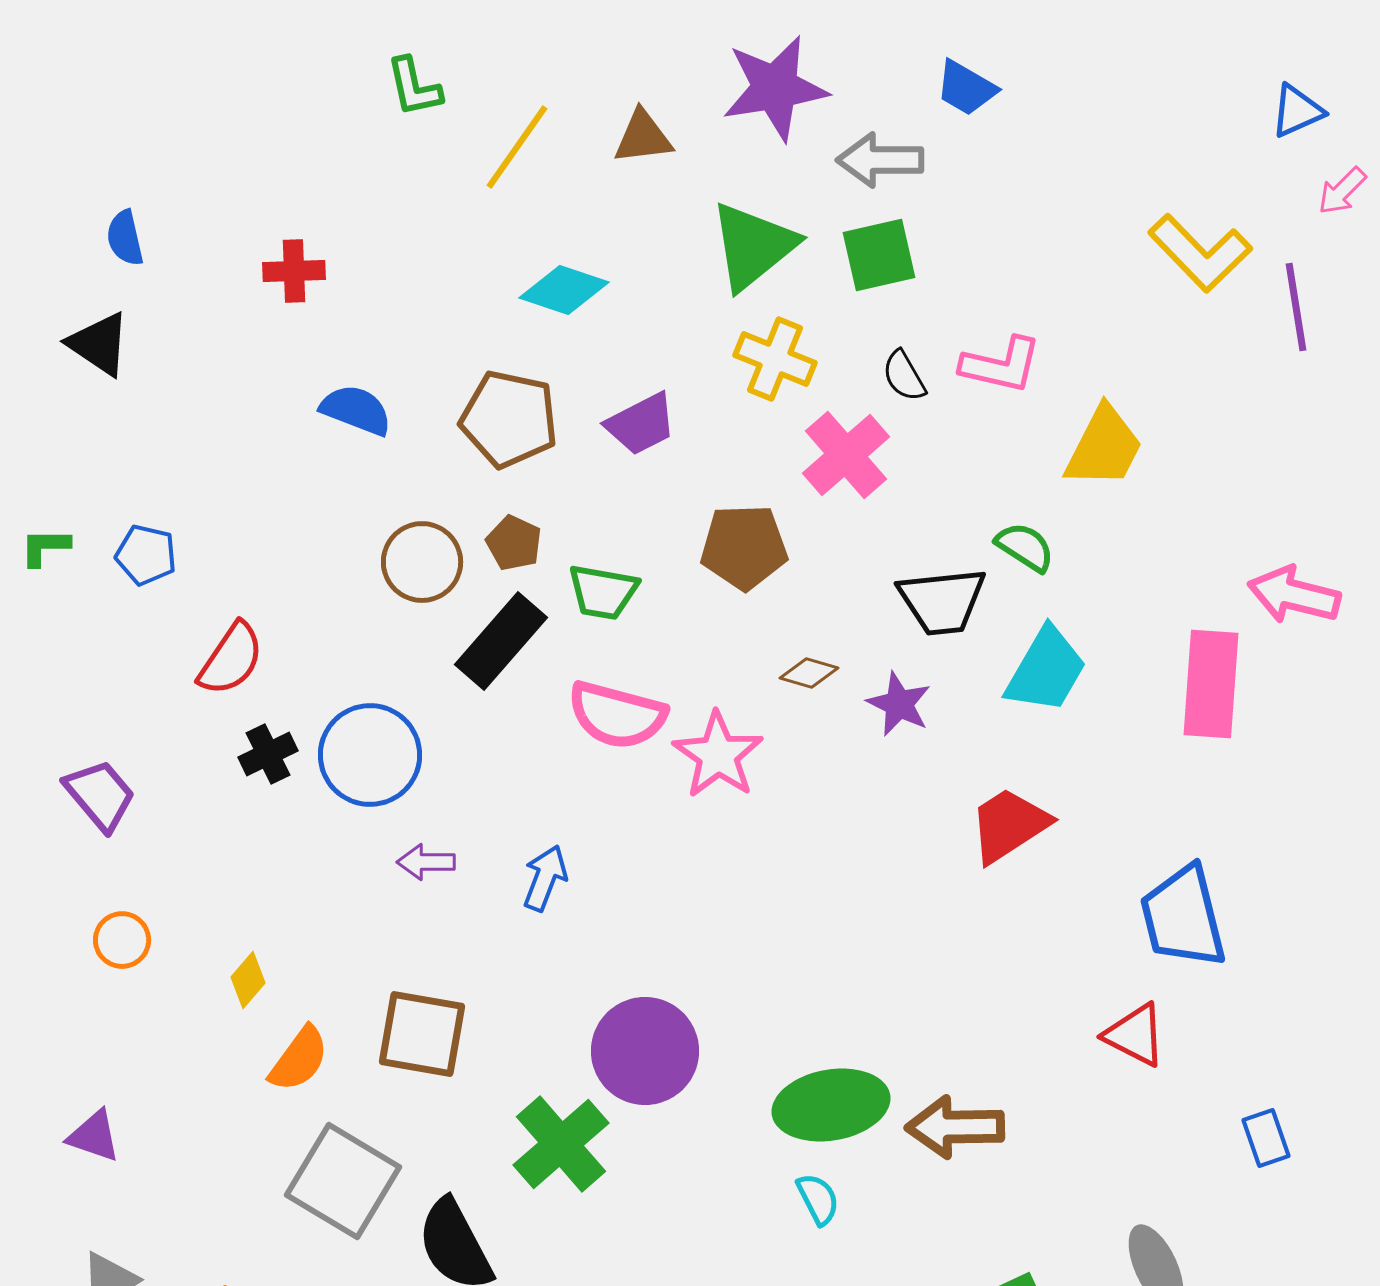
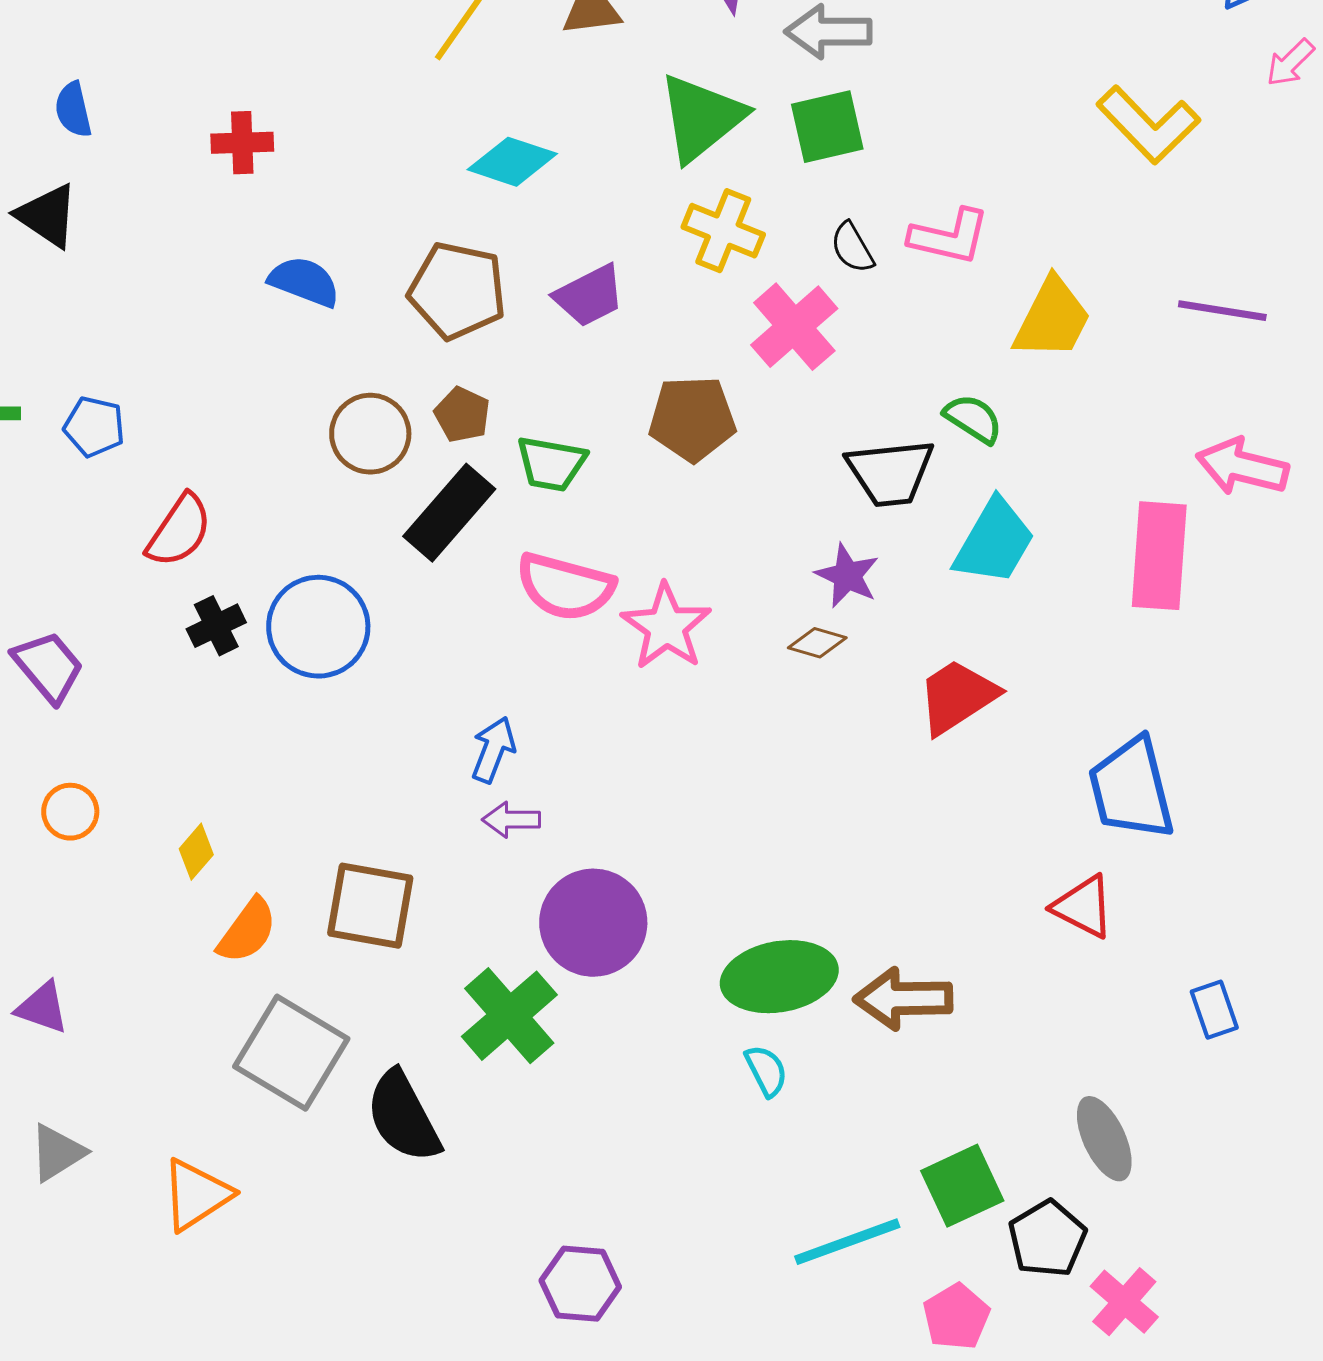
purple line: (1296, 307) -> (1222, 311), moved, turned -72
brown diamond: (809, 673) -> (817, 643), moved
purple arrow: (426, 862) -> (511, 820), moved

